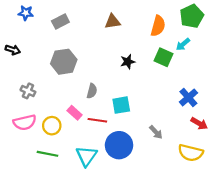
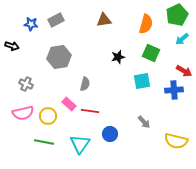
blue star: (26, 13) -> (31, 24), moved
cyan arrow: (183, 44) -> (182, 39), moved
blue cross: (188, 97) -> (174, 90), turned 36
cyan square: (121, 105) -> (142, 81), moved
red arrow: (199, 123) -> (184, 71), moved
blue circle: (119, 145) -> (110, 134), size x0.6

